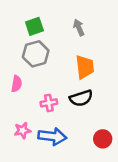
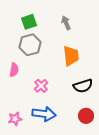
black semicircle: (81, 98) -> (83, 86), moved
pink cross: (49, 103) -> (41, 86), turned -32
pink star: (22, 130) -> (15, 119), moved

